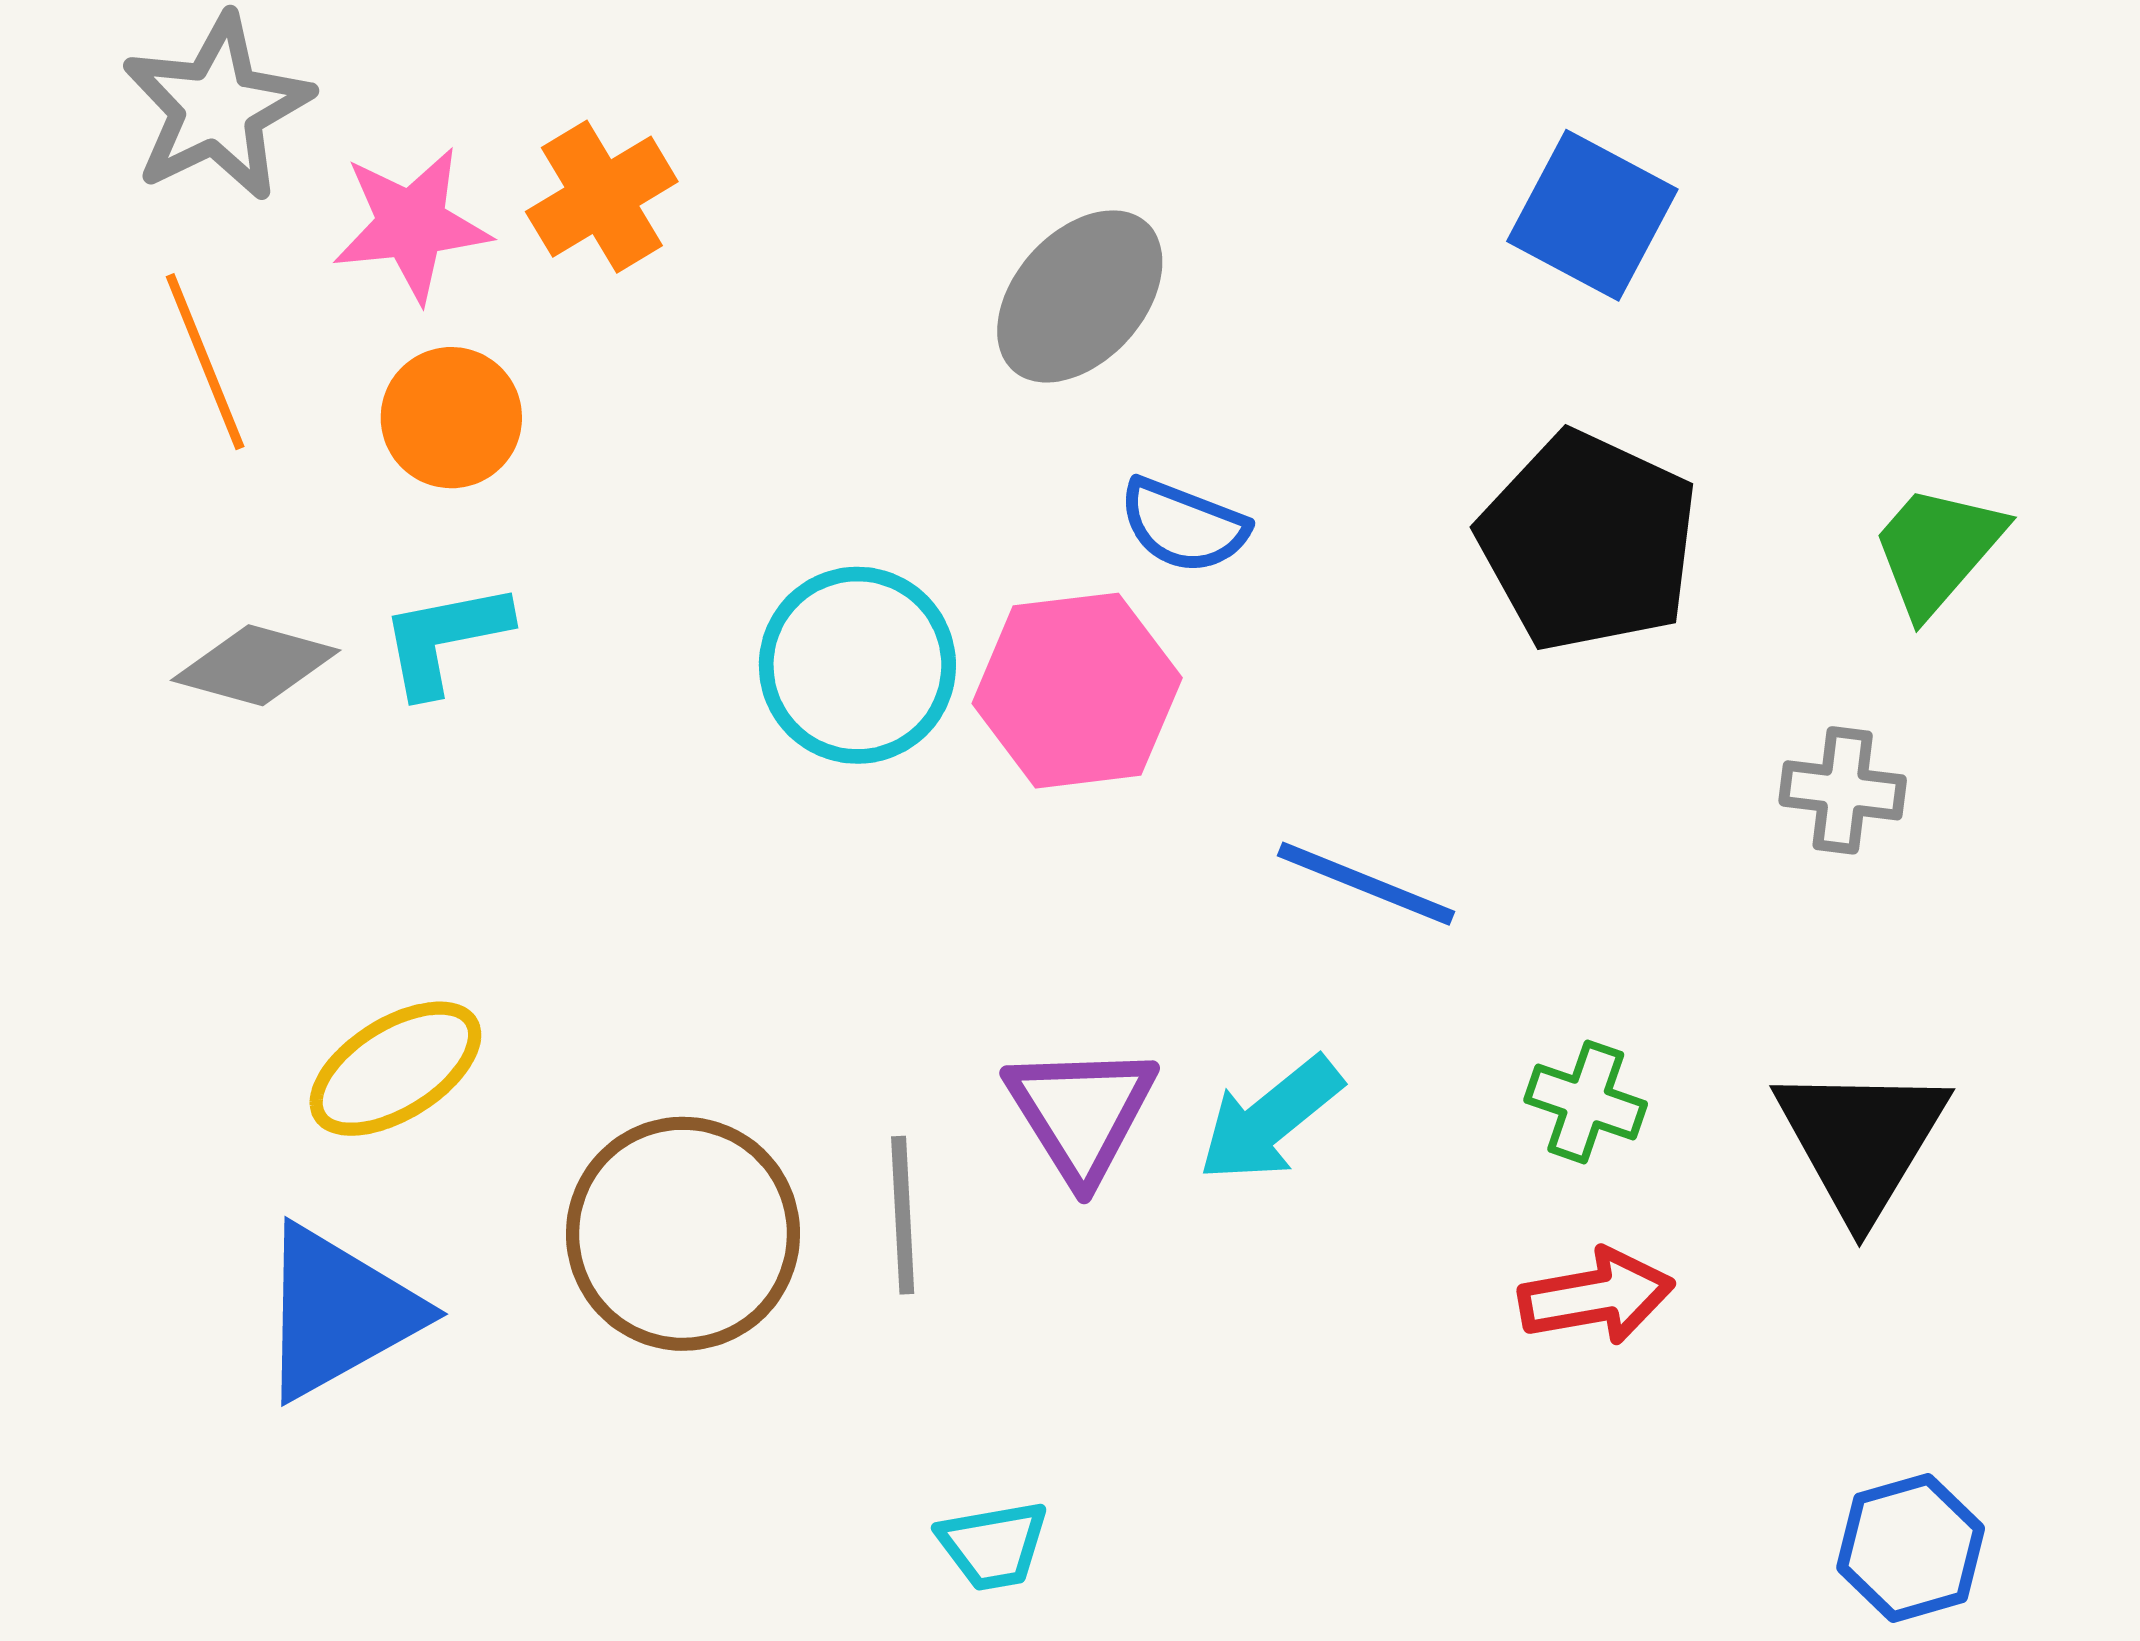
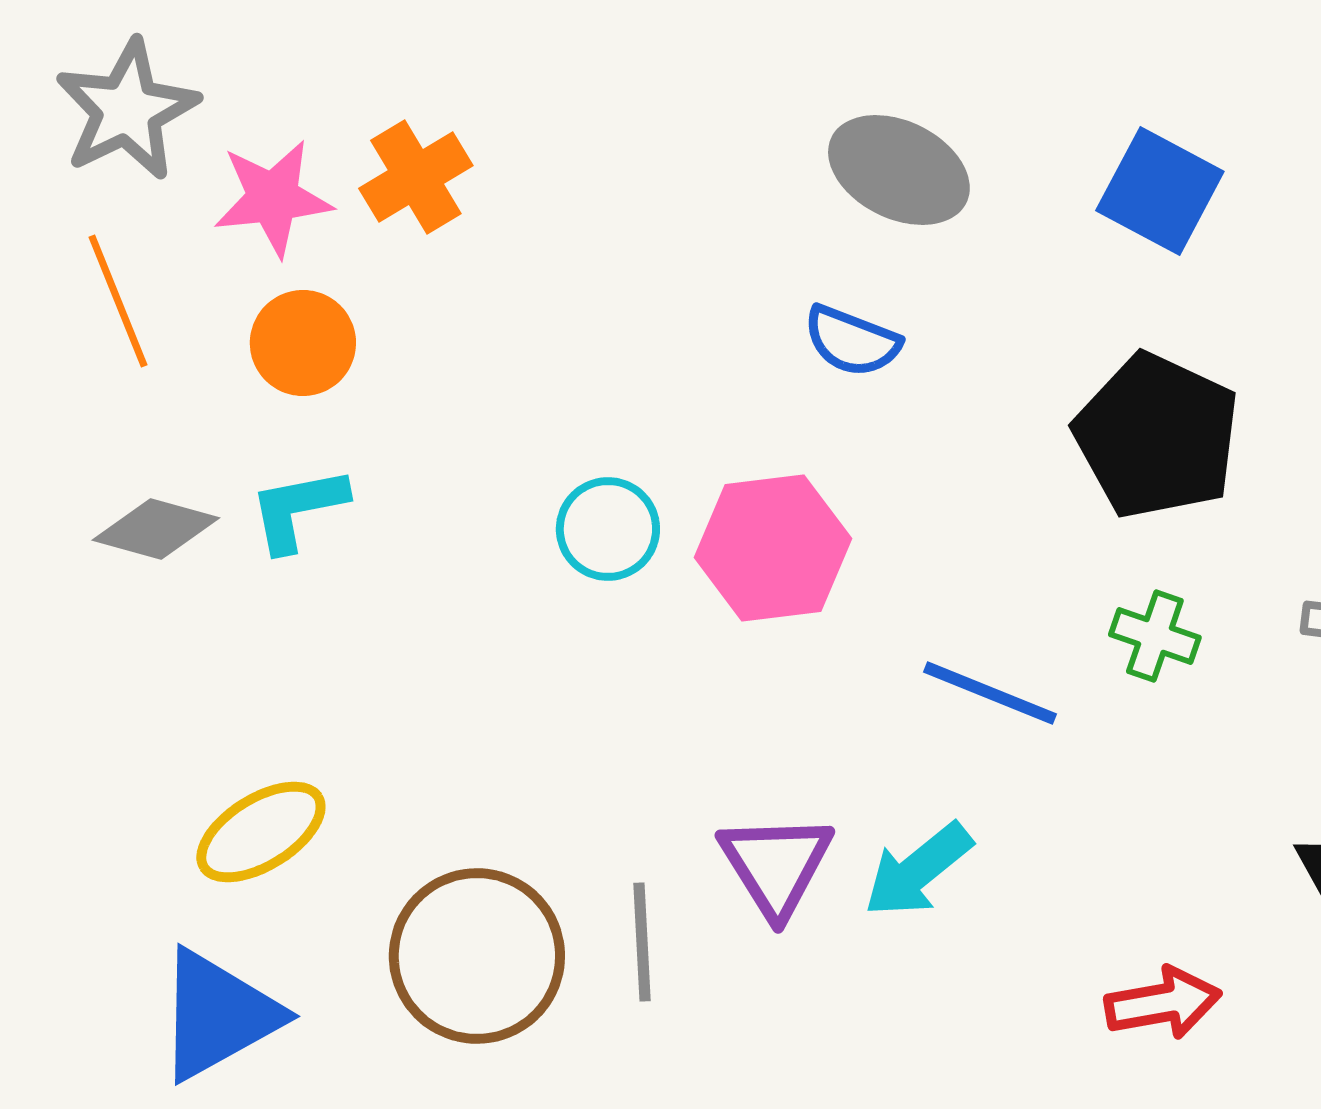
gray ellipse: (1080, 296) -> (899, 170), moved, turned 74
blue semicircle: (1184, 525) -> (852, 341), moved
cyan circle: (857, 665) -> (608, 529), size x0.7
green cross: (1586, 1102) -> (1155, 636), moved

